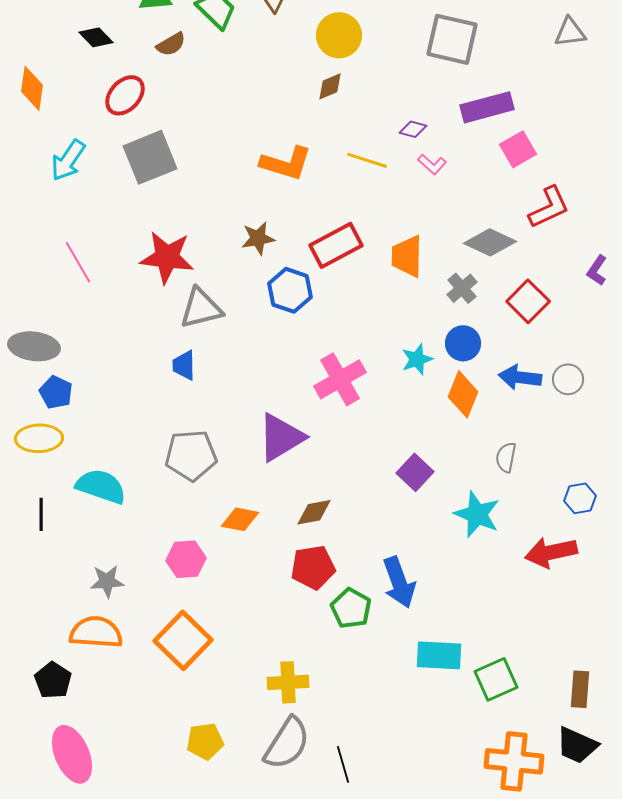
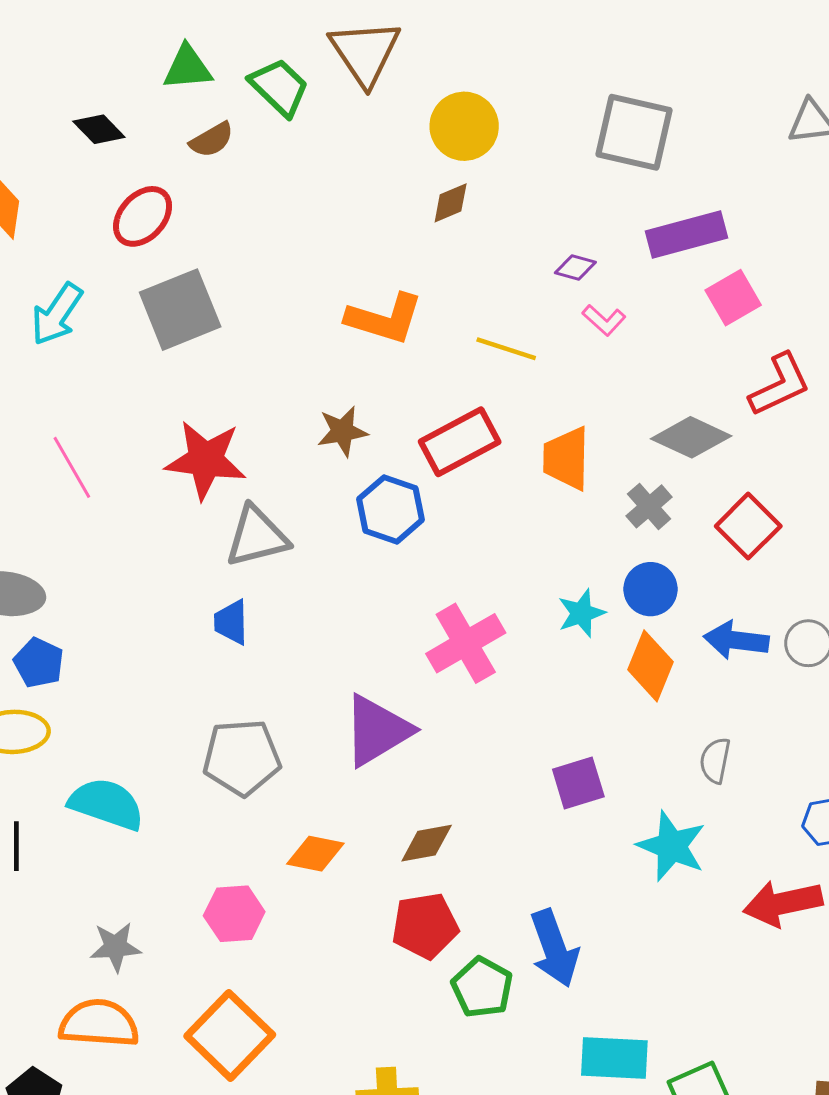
yellow line: (367, 160) -> (506, 349), moved
purple square: (415, 472) -> (578, 783), turned 30

